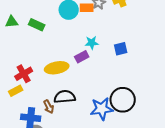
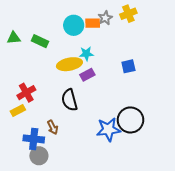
cyan star: (92, 43) -> (86, 54), moved
yellow ellipse: (57, 68) -> (69, 64), moved
black semicircle: (65, 97) -> (69, 100), moved, turned -100

